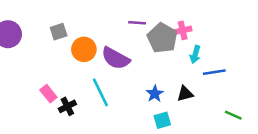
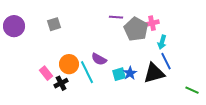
orange circle: (84, 49) -> (69, 64), moved
purple semicircle: (116, 58) -> (99, 59), moved, size x0.7
blue line: (214, 72) -> (166, 61), moved, turned 72
black triangle: (185, 94) -> (154, 73), size x1.6
cyan square: (162, 120) -> (119, 74), moved

